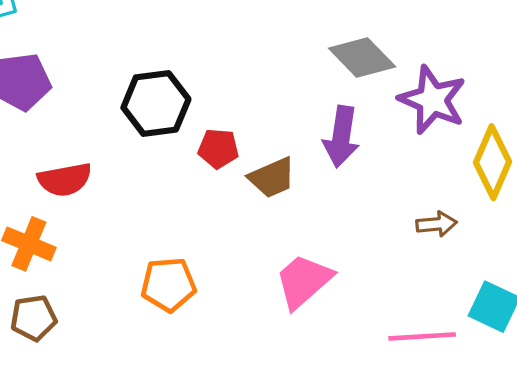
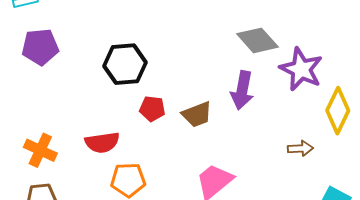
red pentagon: (218, 149) -> (152, 109), moved
red semicircle: (65, 180) -> (102, 143), moved

